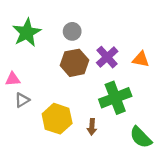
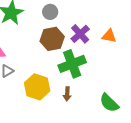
green cross: (115, 98) -> (72, 64), moved

